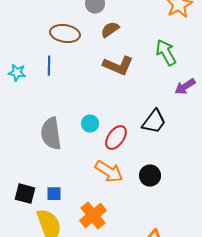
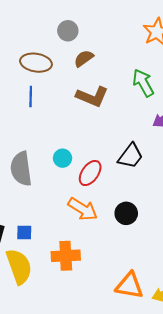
blue line: (49, 66) -> (31, 97), moved
orange cross: (93, 216) -> (66, 256), turned 36

